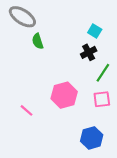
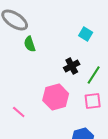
black cross: (89, 52) -> (72, 66), moved

